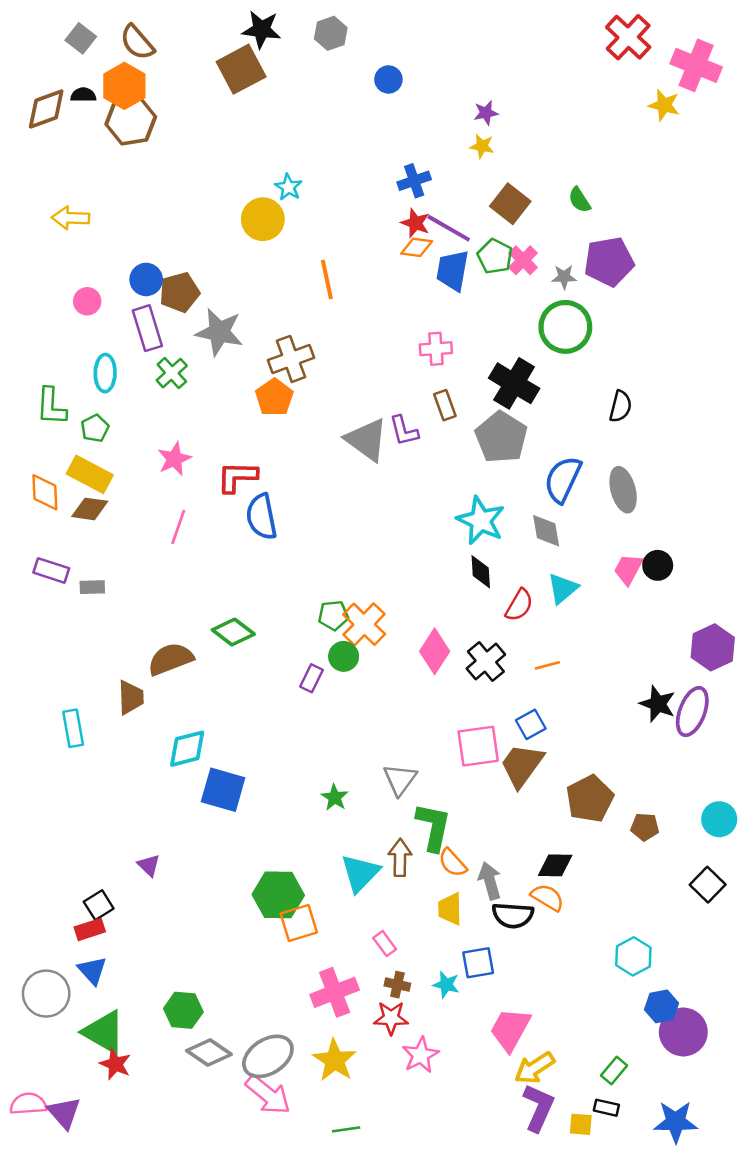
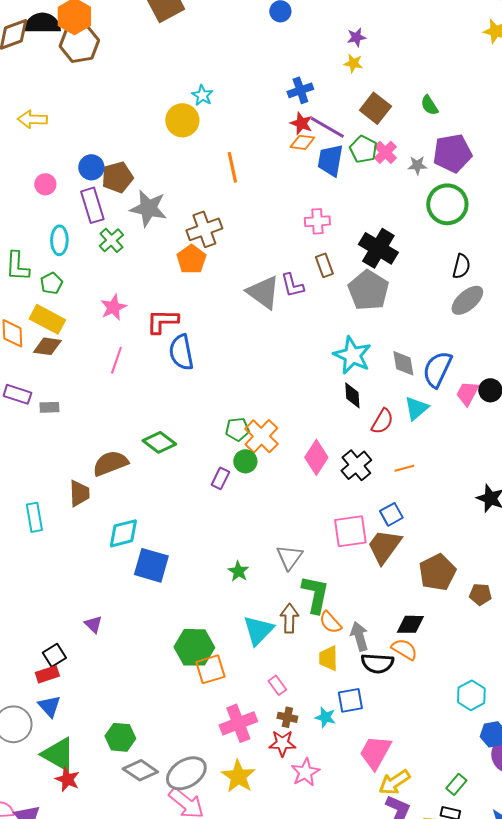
black semicircle: (83, 95) -> (42, 23), size x1.8
green circle: (565, 327) -> (447, 204), moved
blue semicircle: (563, 479) -> (437, 369), moved
gray ellipse: (623, 490) -> (467, 300), moved, turned 64

